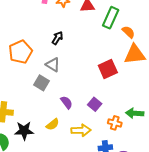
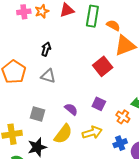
gray square: (41, 83) -> (37, 114), moved
orange cross: (115, 123) -> (123, 117), turned 32
yellow semicircle: (53, 124) -> (63, 134), size x1.5

